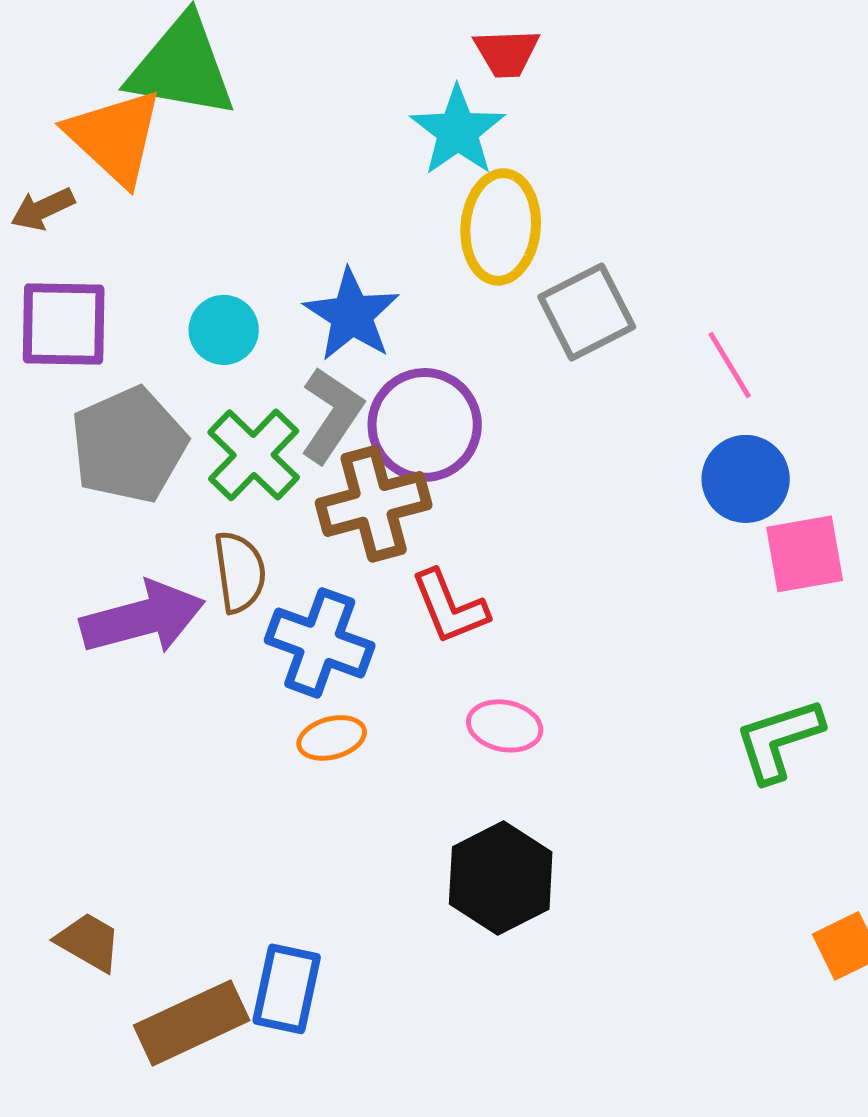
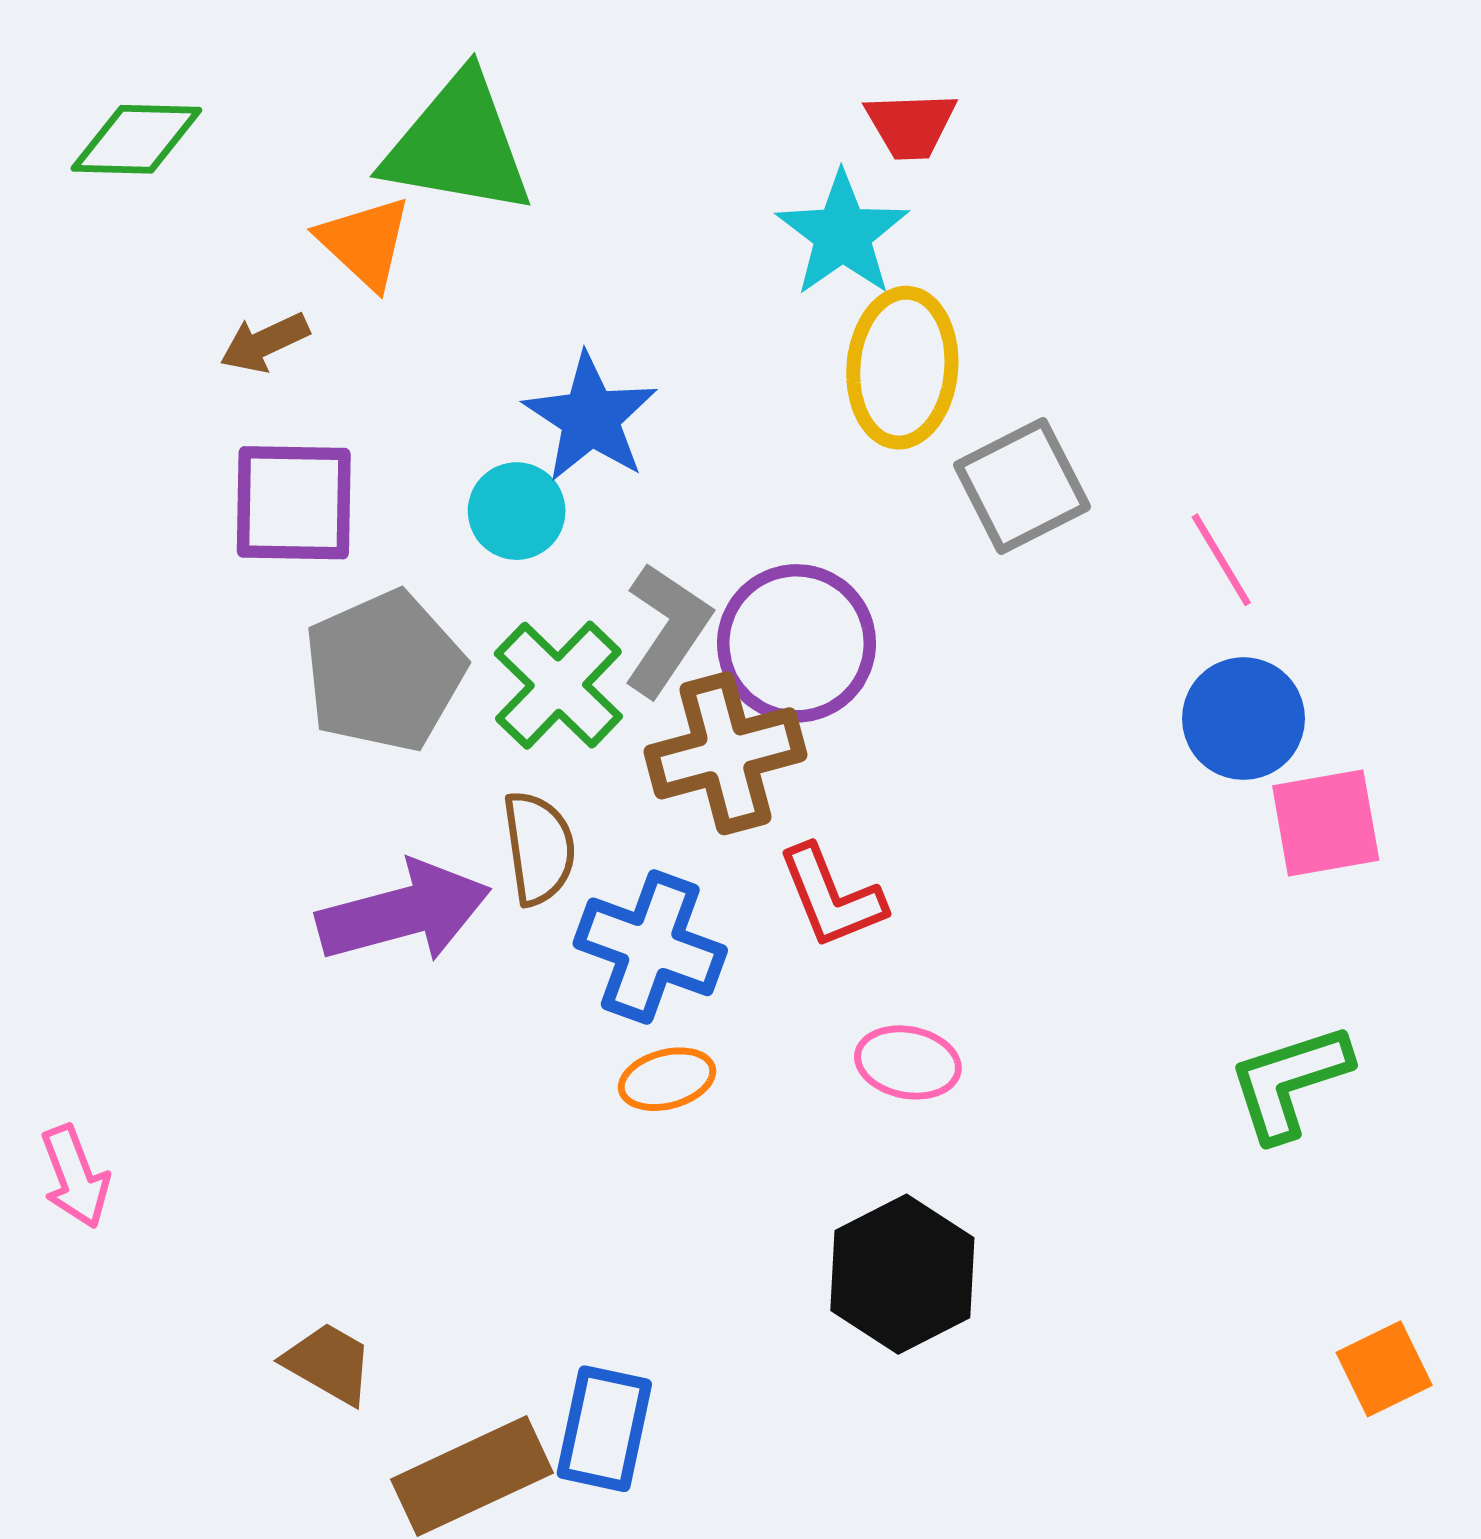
orange triangle: (115, 137) -> (365, 242), size x0.7
blue star: (352, 315) -> (590, 418), moved

